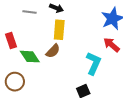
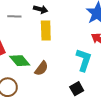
brown semicircle: (53, 51) -> (41, 68), moved

